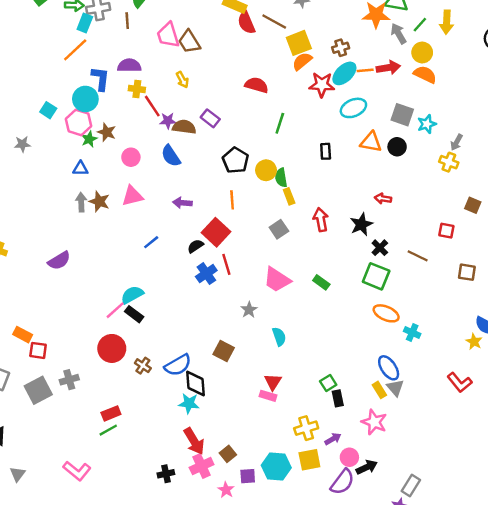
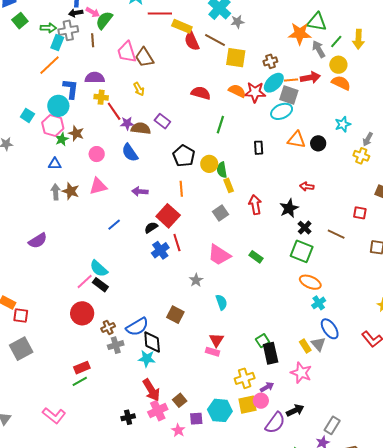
yellow square: (299, 43) -> (236, 58), turned 30
orange semicircle: (302, 61) -> (237, 91), moved, turned 66
gray square: (402, 115) -> (289, 95), moved
cyan semicircle: (132, 295) -> (99, 269), turned -108
cyan cross: (412, 333) -> (319, 303), moved, turned 32
brown cross: (143, 366) -> (108, 327), turned 32
blue ellipse: (389, 368) -> (330, 329), moved
gray cross: (69, 380) -> (116, 345), moved
black rectangle: (338, 398) -> (271, 353), size x1.5
pink circle: (349, 457) -> (261, 401), moved

